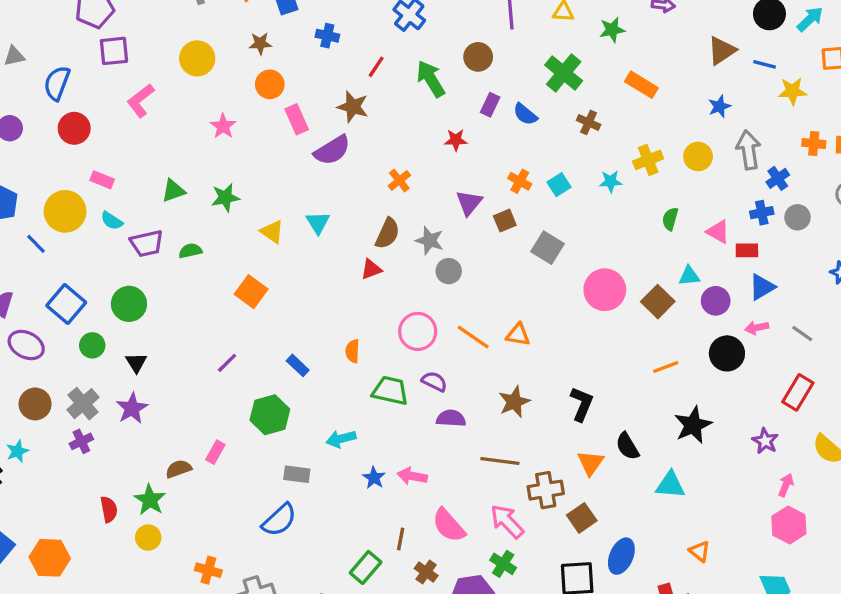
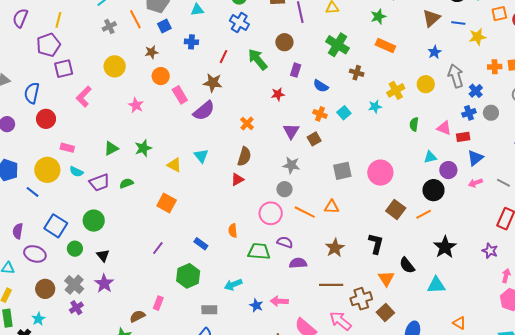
green star: (612, 30) -> (378, 17), moved
blue semicircle: (525, 114) -> (321, 86), moved
gray star: (430, 241) -> (291, 165), moved
gray square: (548, 248) -> (342, 171), moved, turned -36
gray circle: (449, 271) -> (284, 189), moved
brown square: (658, 302) -> (396, 209), moved
black circle: (727, 353) -> (434, 190), moved

